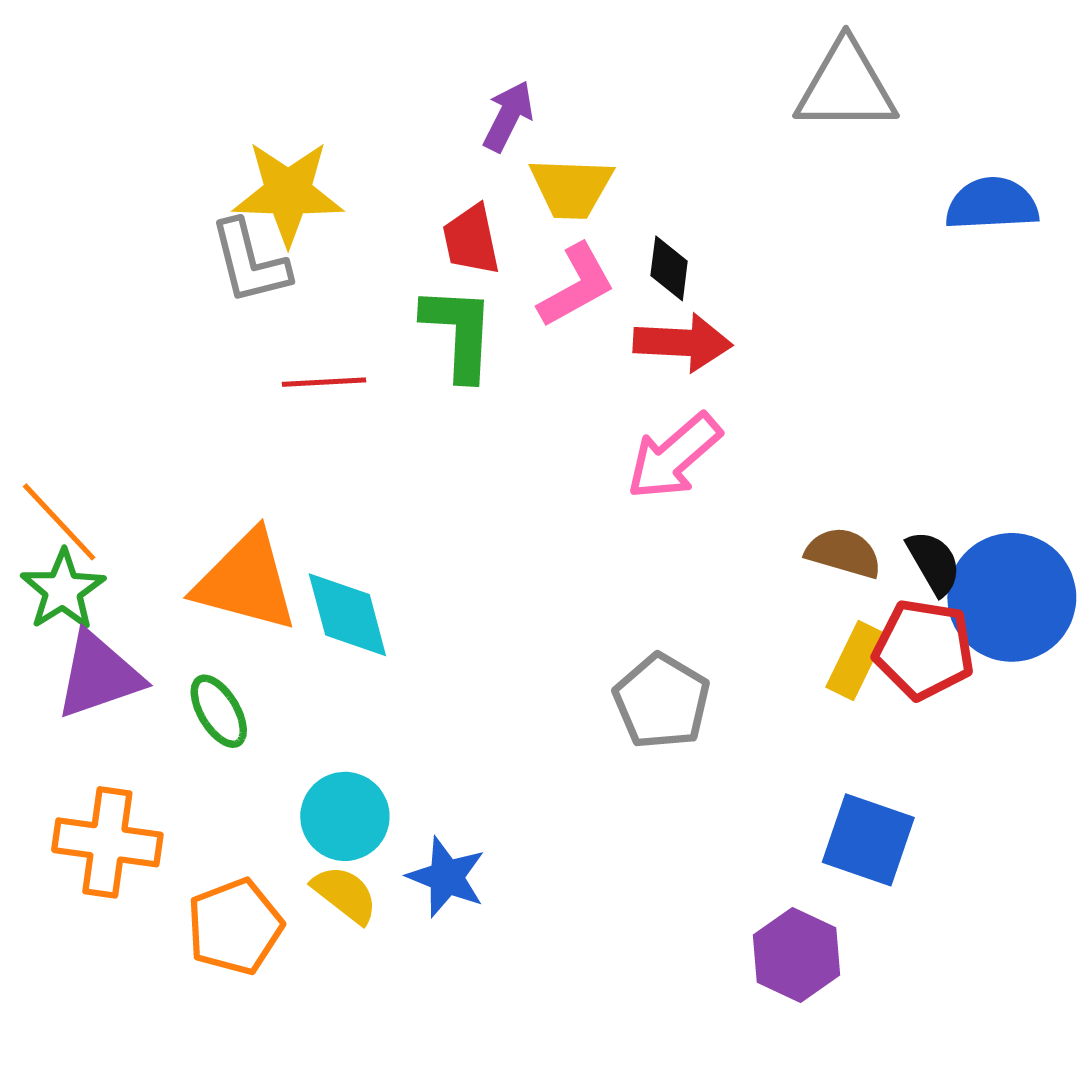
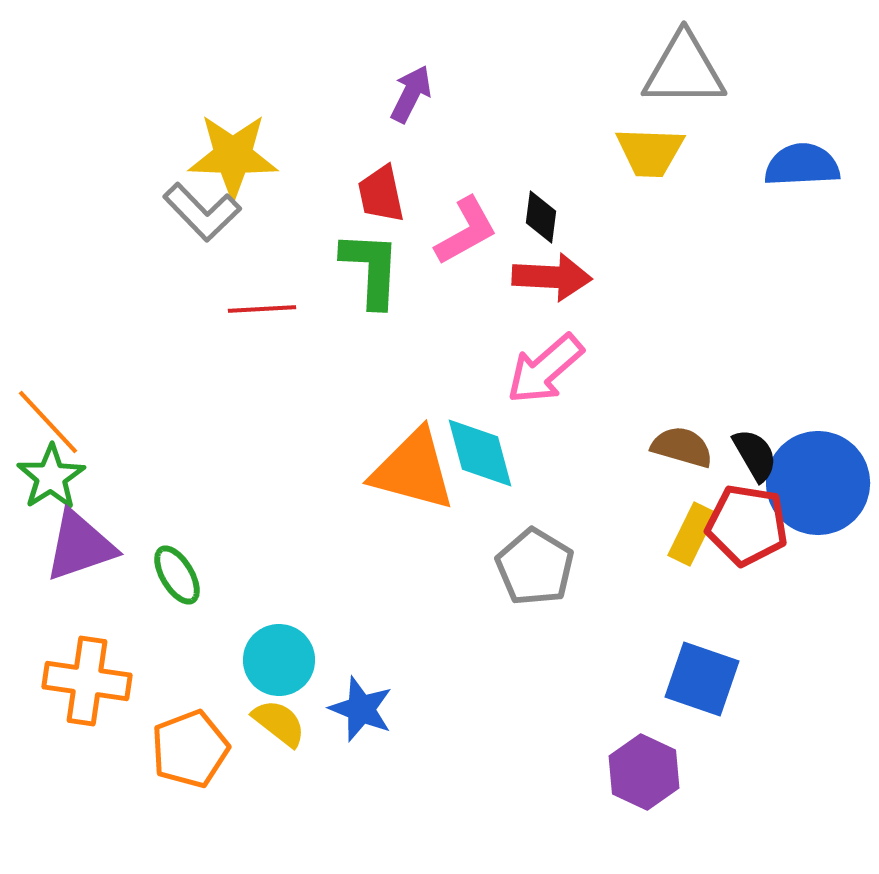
yellow trapezoid: (571, 188) -> (650, 152), moved
gray L-shape: (250, 262) -> (202, 212), turned -30
orange triangle: (246, 581) -> (413, 470), moved
cyan diamond: (347, 615) -> (480, 453), moved

